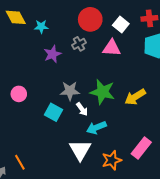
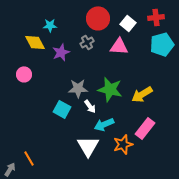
yellow diamond: (16, 17) -> (35, 42), moved
pink circle: (19, 94) -> (24, 74), moved
pink rectangle: (141, 148) -> (145, 128), moved
orange star: (112, 160) -> (123, 144), moved

